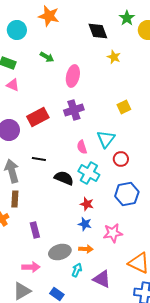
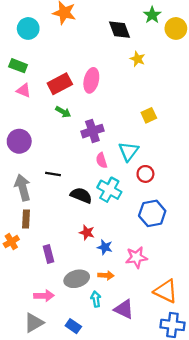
green arrow: (47, 57) -> (63, 112), moved
purple cross: (74, 110) -> (92, 131), moved
red rectangle: (38, 117) -> (60, 84), moved
red star: (87, 204) -> (87, 233), moved
cyan arrow: (77, 270) -> (96, 299), turned -32

